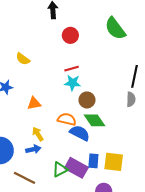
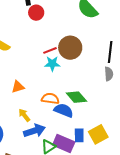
red circle: (70, 35) -> (36, 13), moved
brown circle: (87, 100) -> (70, 48), moved, size x1.5
blue arrow: (33, 149) -> (34, 131), moved, size x1.5
yellow square: (114, 162) -> (98, 134), turned -30

